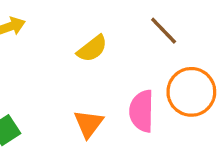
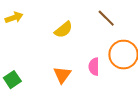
pink semicircle: (142, 111) -> (94, 67), size x0.7

